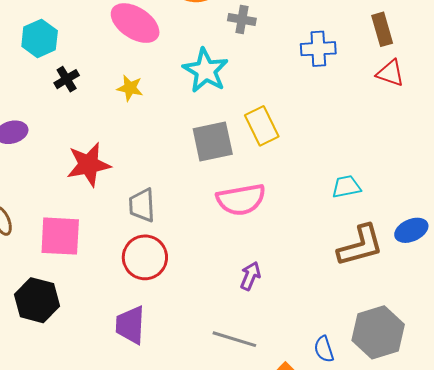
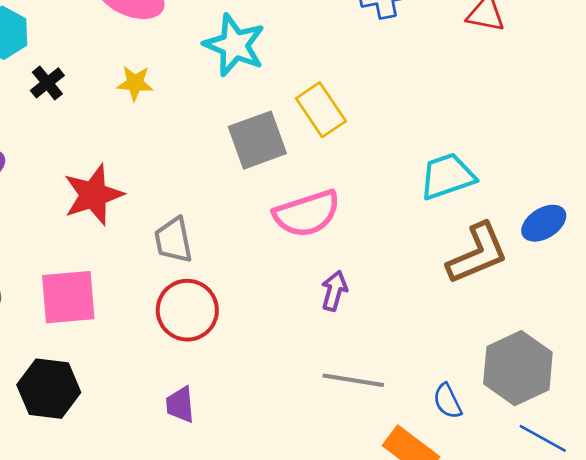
cyan trapezoid: (346, 187) -> (447, 176), size x1.4
purple arrow: (250, 276) -> (334, 291), moved
purple trapezoid: (130, 325) -> (180, 405), size x0.7
gray line: (234, 339) -> (353, 380), moved

